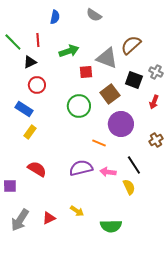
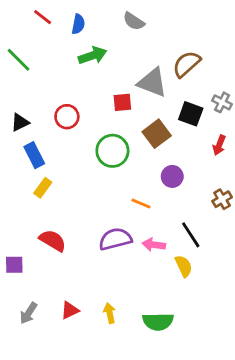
red line: (38, 40) -> (43, 17), moved, turned -48
green arrow: (69, 51) -> (93, 55), moved
black triangle: (30, 62) -> (20, 122), moved
red circle: (37, 85) -> (67, 117), moved
blue rectangle: (24, 109) -> (34, 155), turned 30
purple circle: (121, 124) -> (172, 176), size x0.6
yellow arrow: (77, 211) -> (110, 313), moved, turned -136
gray arrow: (20, 220) -> (28, 313), size x0.7

